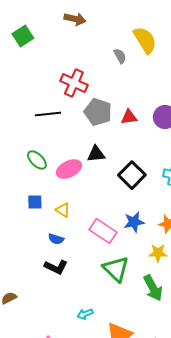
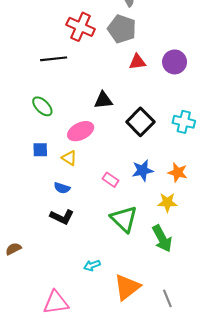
gray pentagon: (98, 112) -> (122, 29), moved
pink ellipse: (69, 169) -> (81, 131), moved
pink rectangle: (103, 231) -> (111, 180), size x0.6

